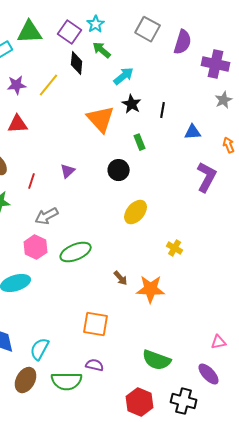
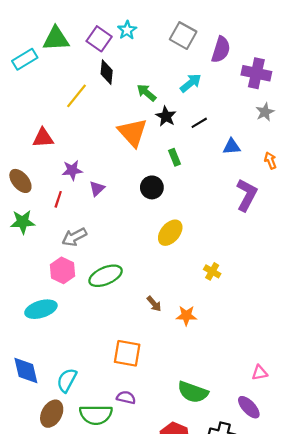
green arrow: (102, 50) -> (147, 93), moved
cyan arrow: (124, 76) -> (191, 83), moved
purple star: (17, 85) -> (72, 170), moved
black line: (163, 110) -> (199, 123), turned 49
orange star: (151, 289) -> (186, 316), size x0.7

